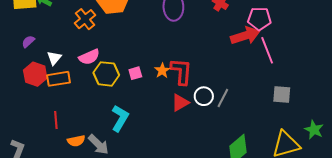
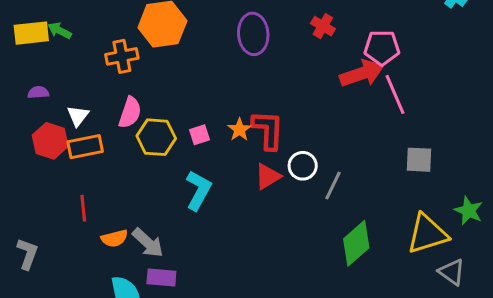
orange cross: (85, 19) -> (122, 56), turned 30
purple semicircle: (28, 41) -> (38, 92), turned 40
pink semicircle: (89, 57) -> (130, 113), turned -45
gray line: (223, 98) -> (333, 185), moved
cyan L-shape: (120, 118) -> (198, 190), moved

